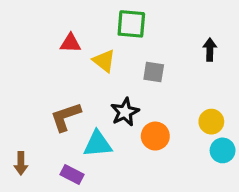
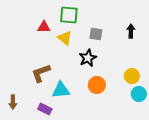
green square: (131, 24) -> (69, 15), moved
gray square: (154, 72) -> (96, 34), moved
black star: (125, 112) -> (88, 58), moved

